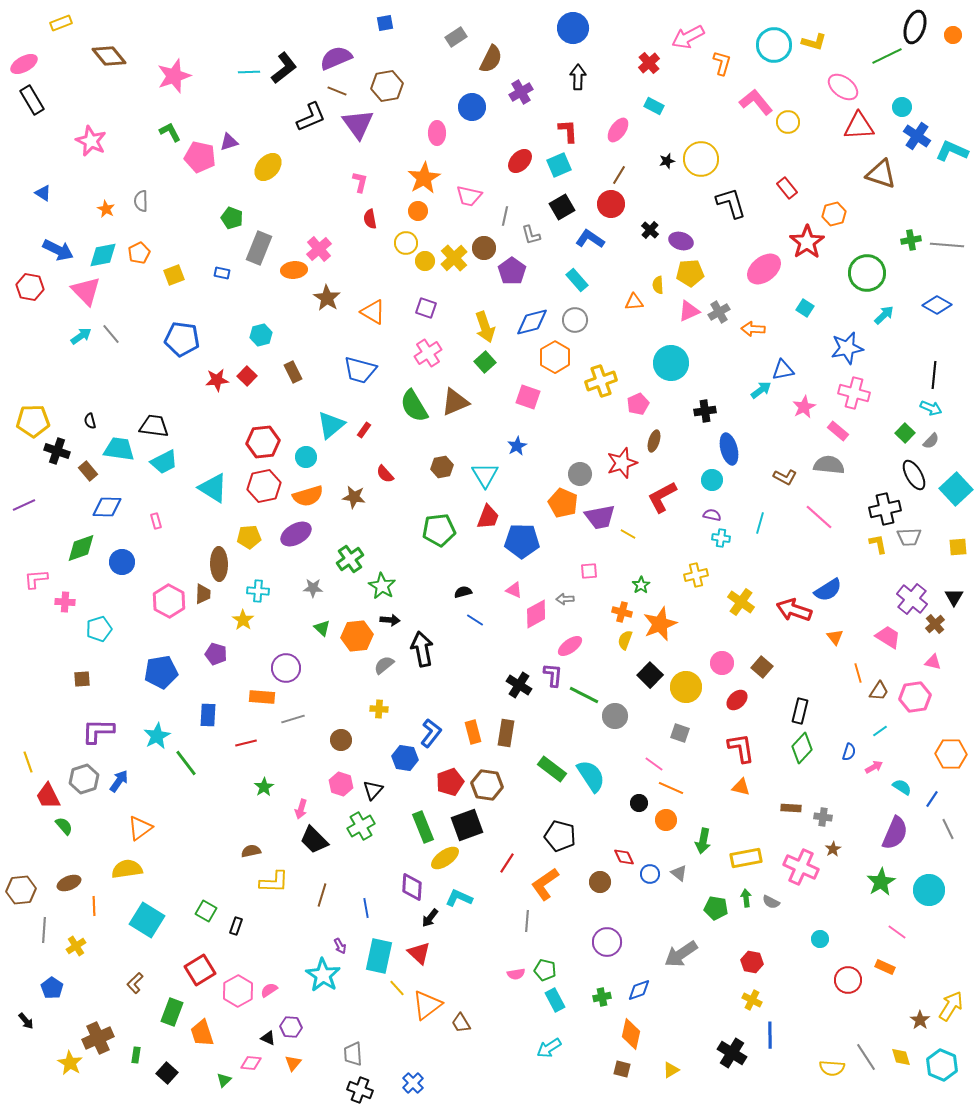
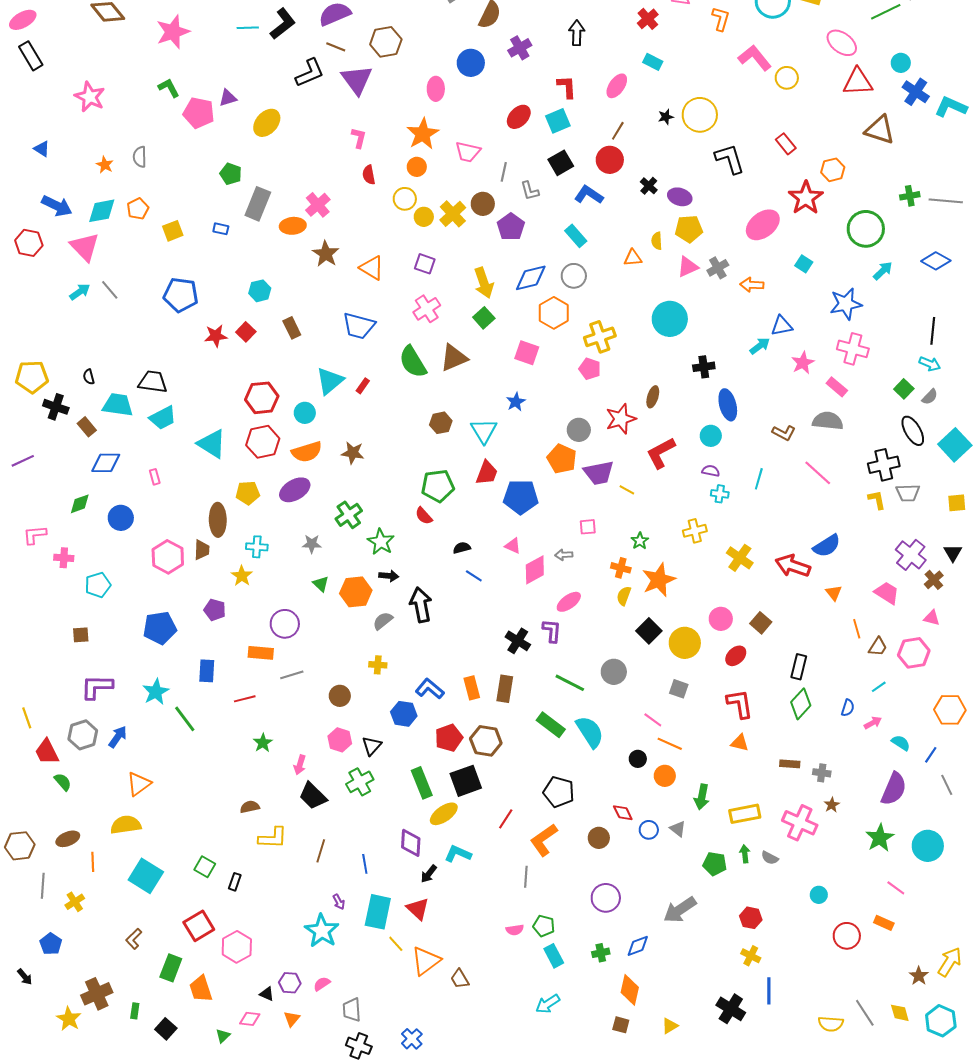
pink pentagon: (638, 404) -> (590, 369), moved, turned -30
red semicircle: (385, 474) -> (424, 516), moved
green diamond: (81, 548) -> (80, 504), size x0.7
green line: (584, 695) -> (570, 683), moved
blue L-shape: (431, 733) -> (430, 689), turned -88
pink semicircle: (269, 990) -> (322, 984), moved

